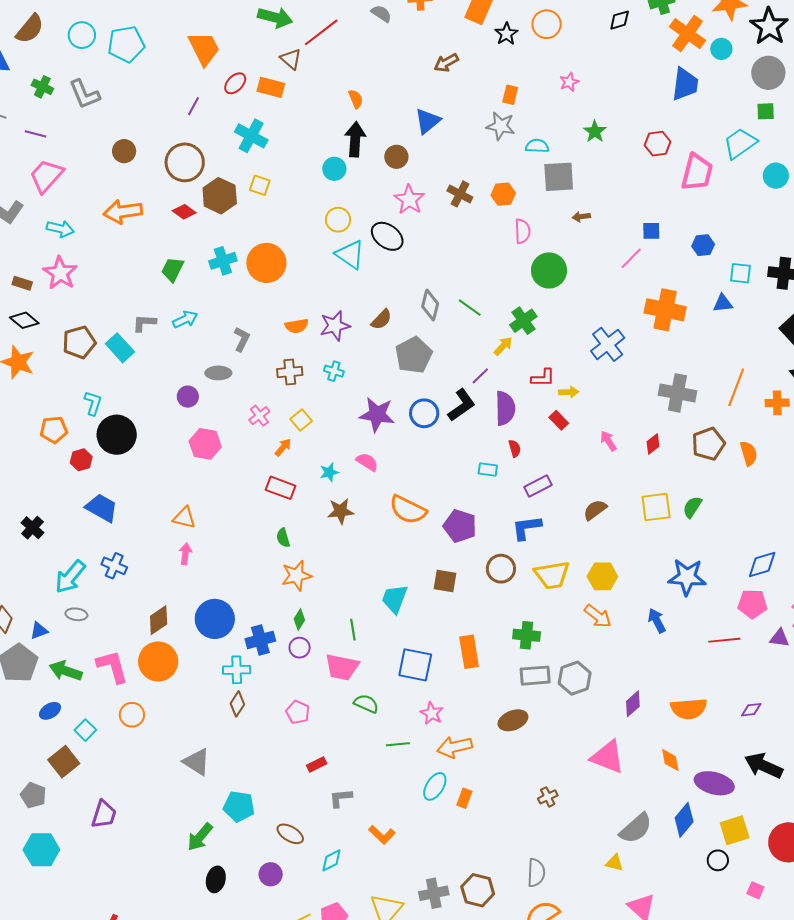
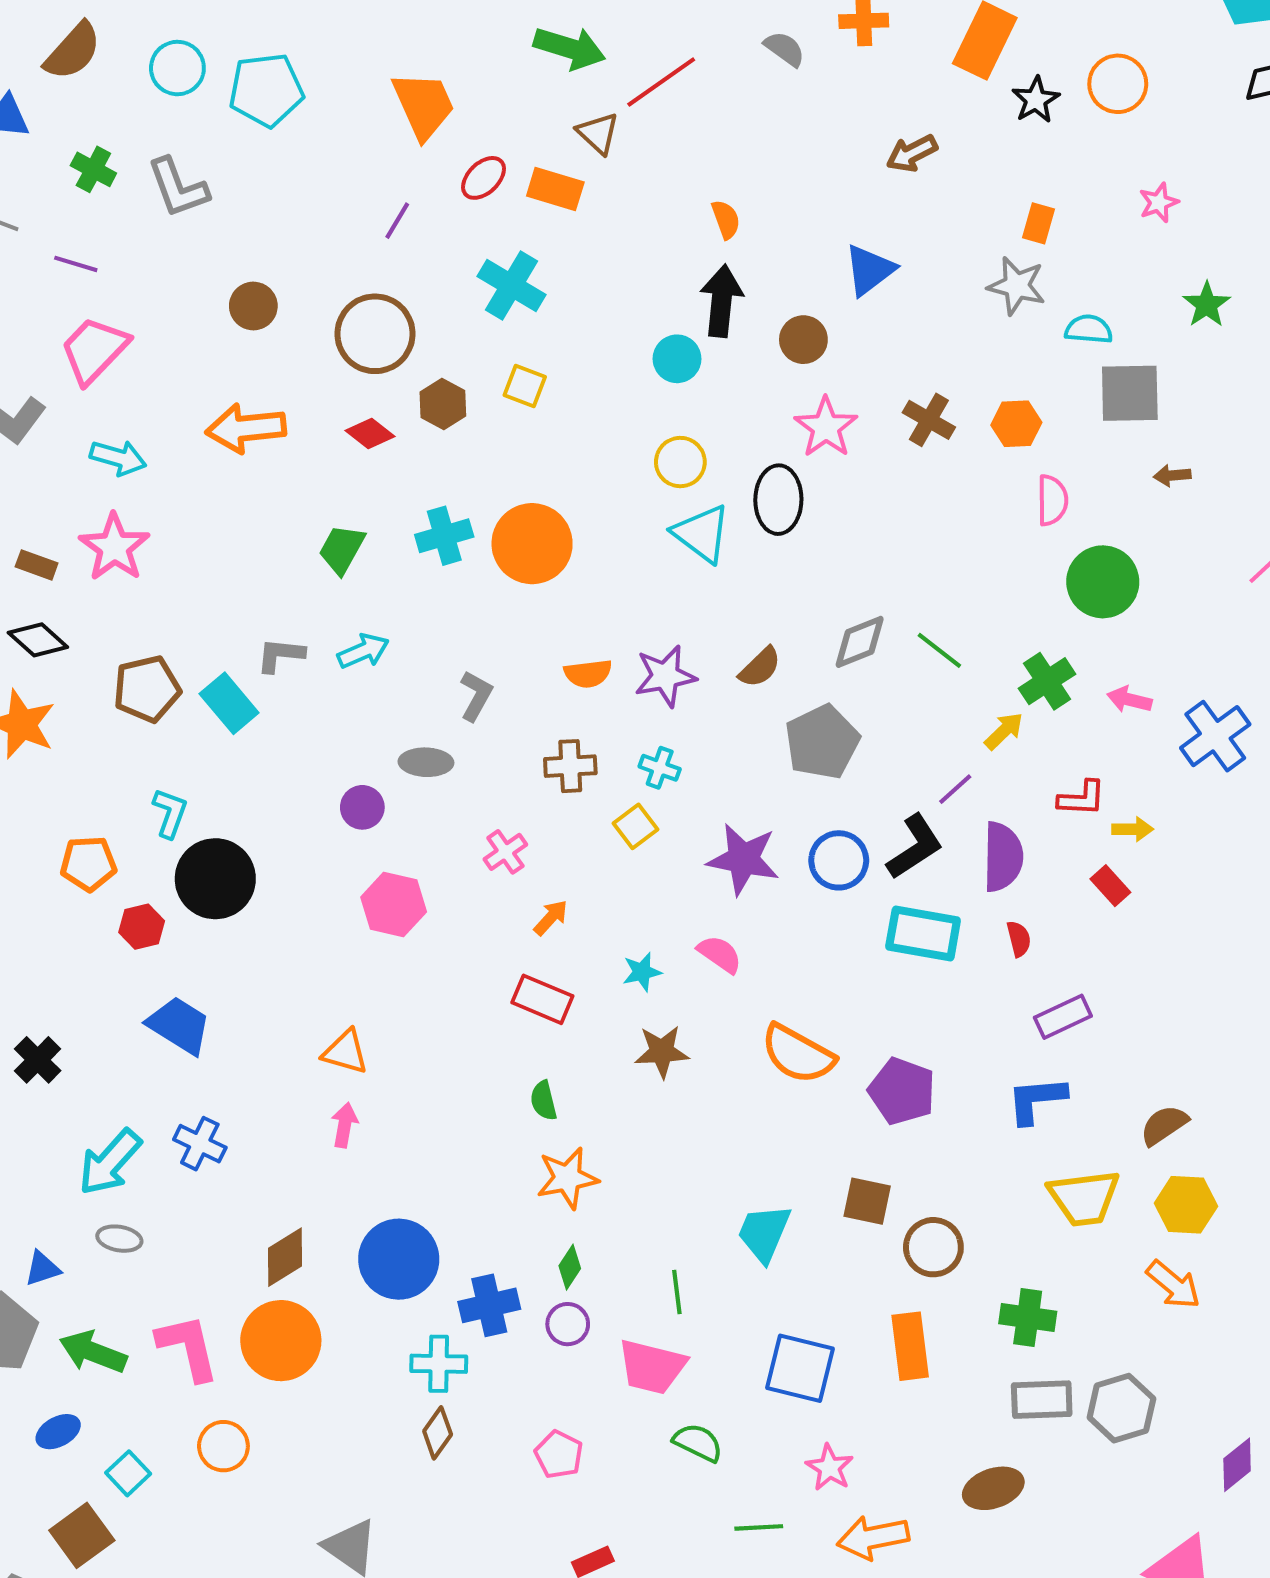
brown hexagon: (220, 196) -> (443, 404), size x0.7
black ellipse: (387, 236) -> (778, 500), turned 52
gray diamond: (430, 305) -> (860, 642), turned 52
yellow square: (301, 420) -> (635, 826), moved
pink arrow: (608, 441) -> (1129, 700), moved, turned -45
cyan rectangle: (488, 470) -> (923, 933), moved, size x1.8
brown semicircle: (595, 510) -> (1164, 1125), moved
brown circle: (501, 569) -> (933, 1247), moved

